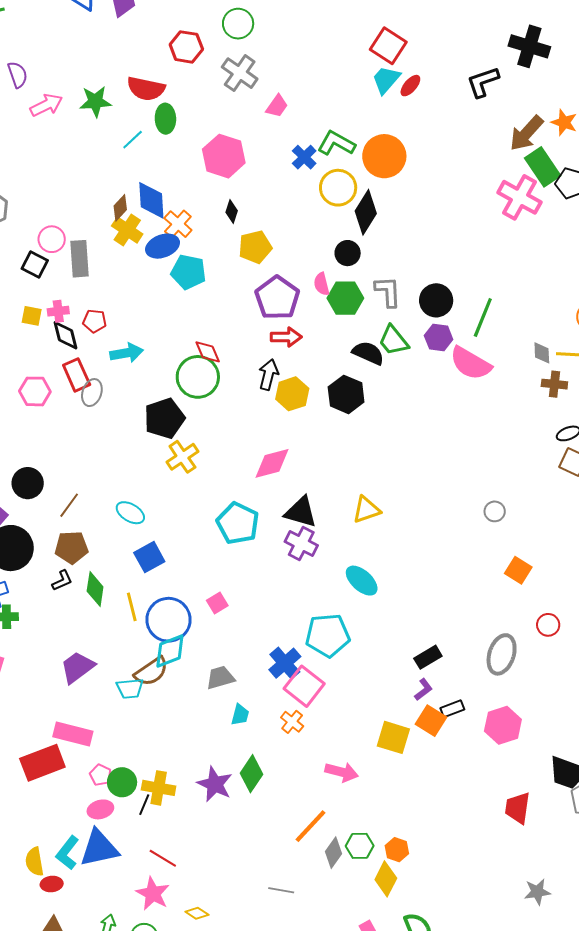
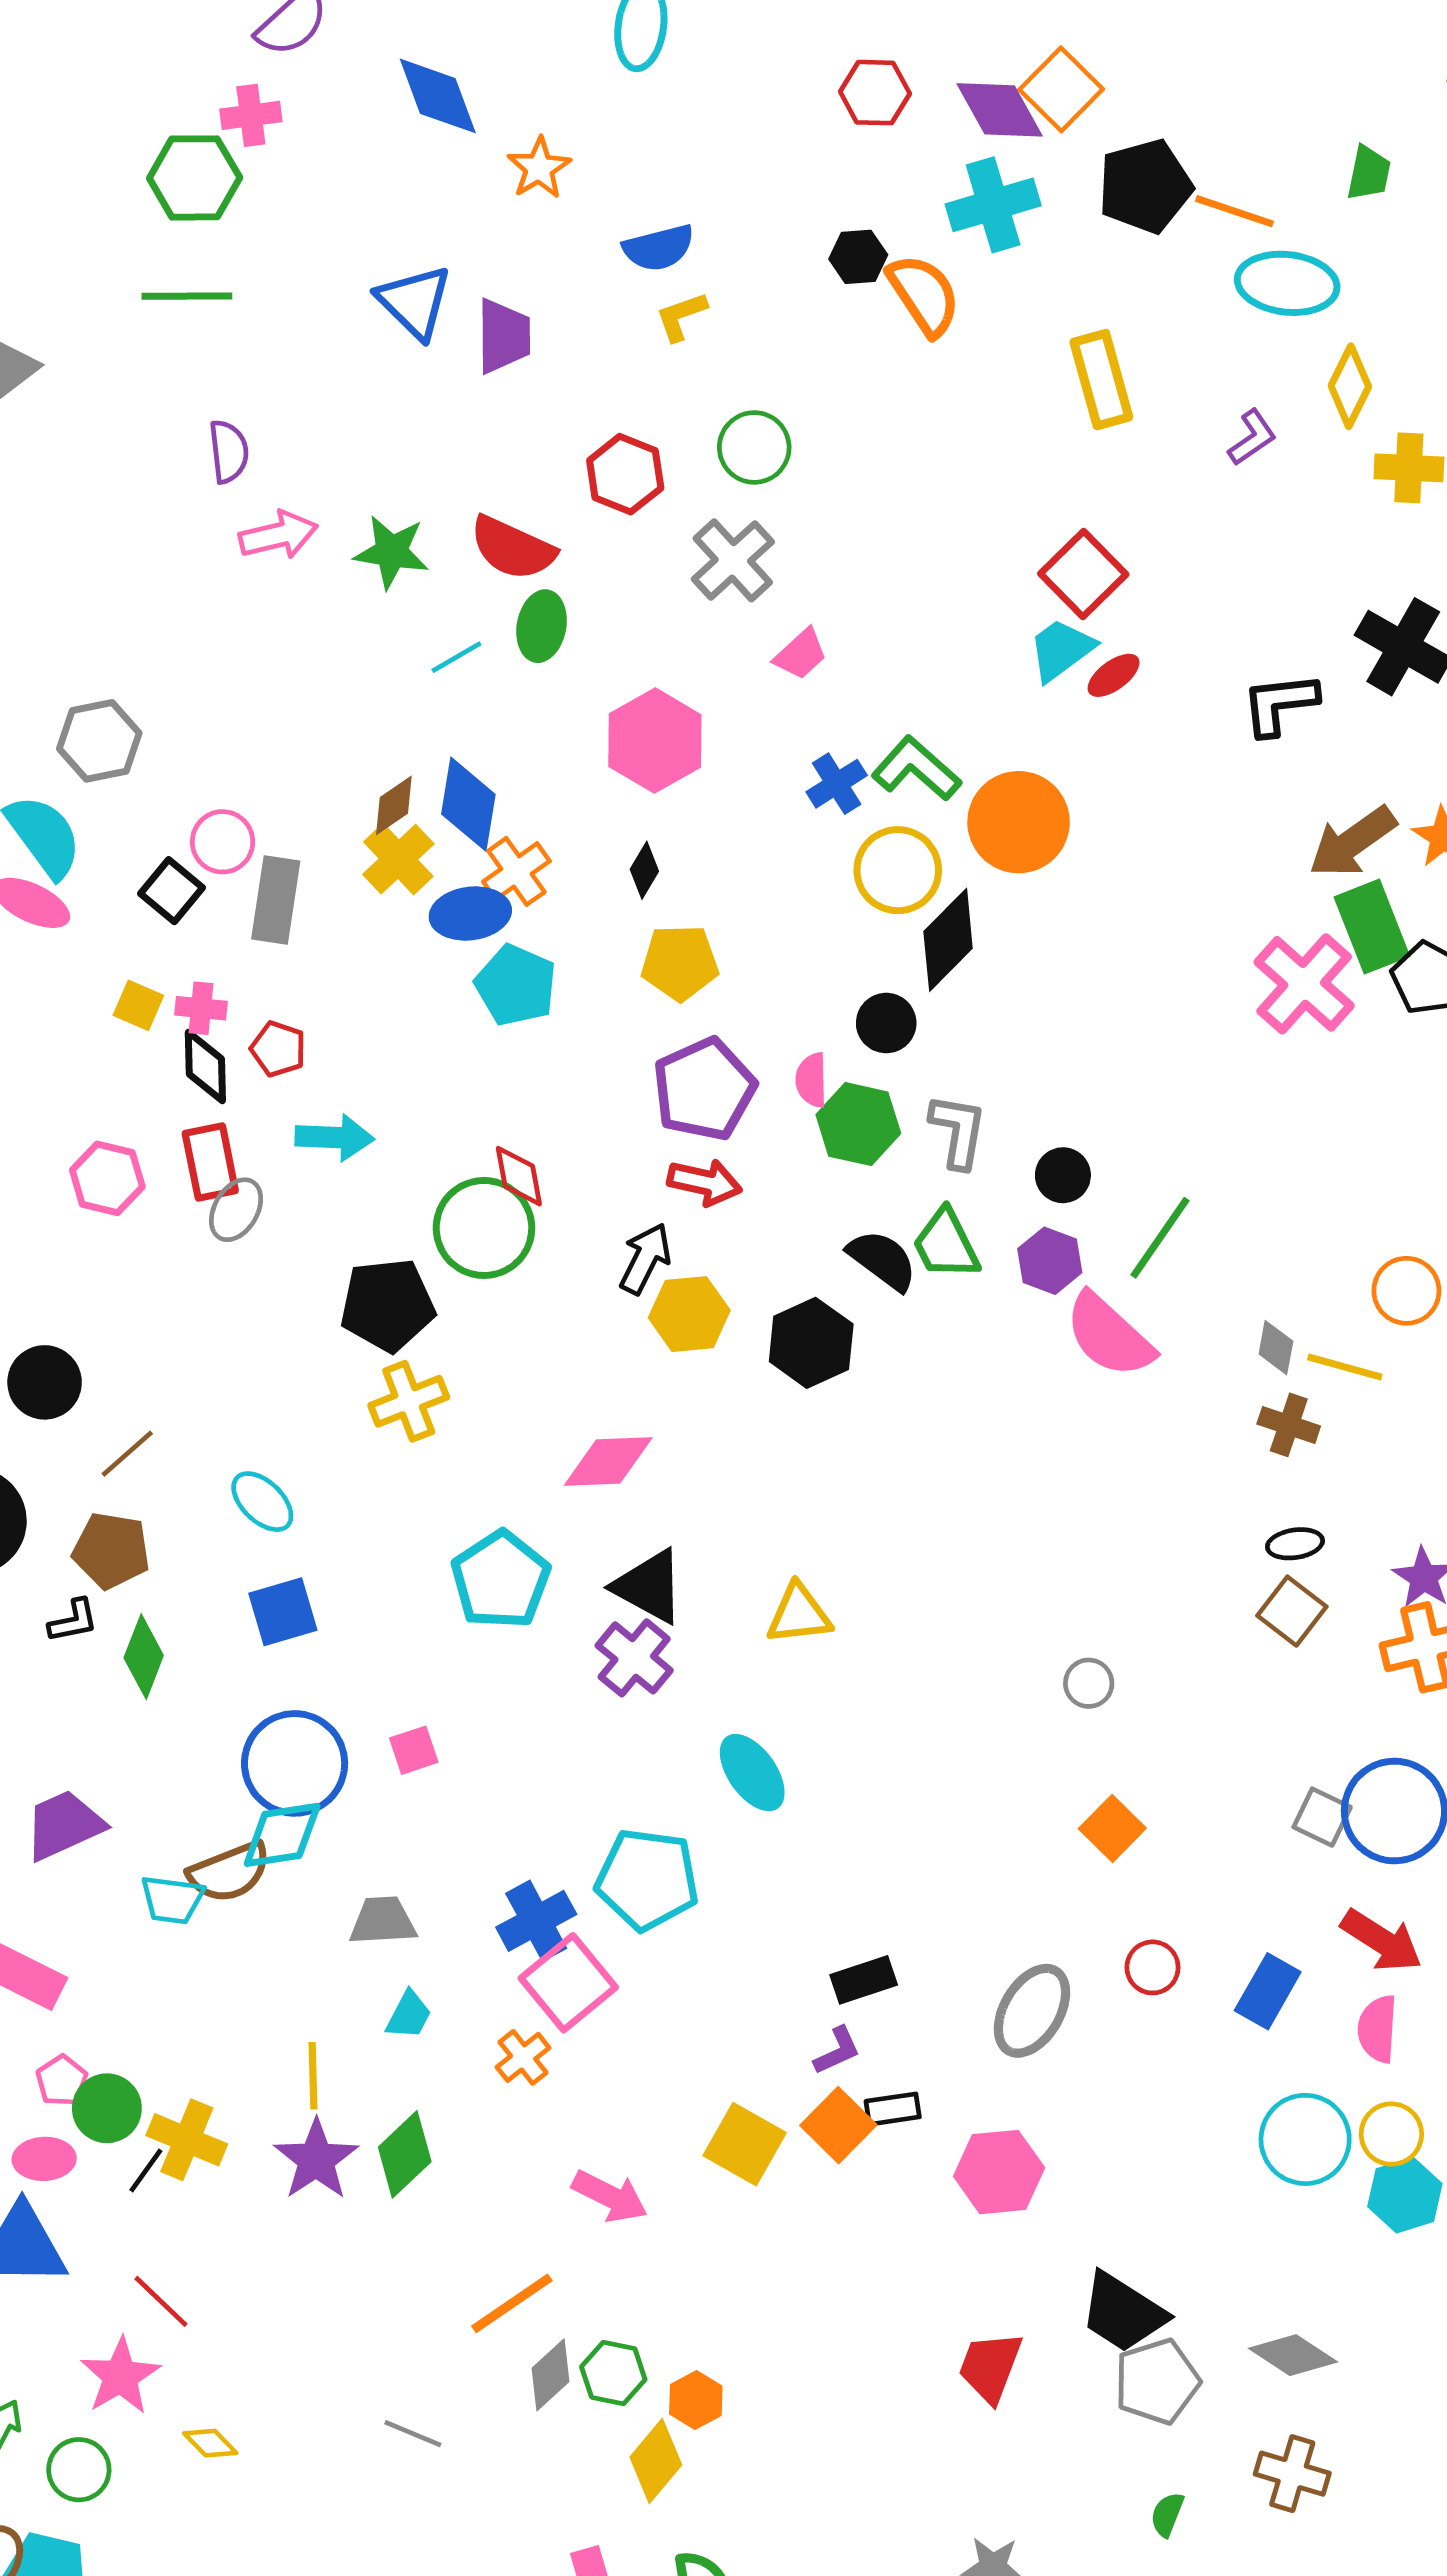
black circle: (436, 300) -> (1063, 1175), size x0.7
yellow line: (132, 607) -> (313, 2076), moved

